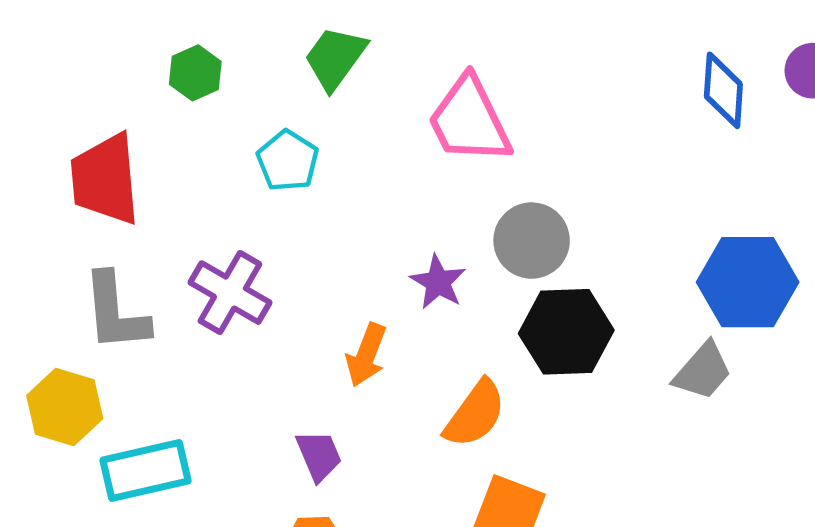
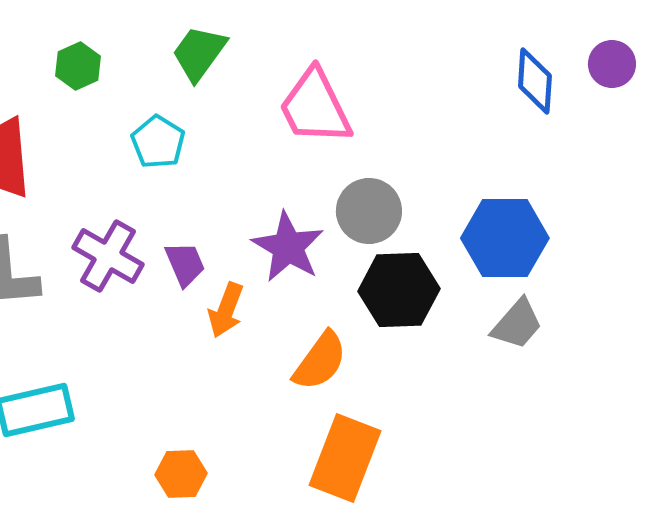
purple star: (438, 282) -> (288, 247), size x1.5
blue hexagon: (748, 282) -> (505, 238), moved
purple trapezoid: (319, 455) -> (185, 264), moved

